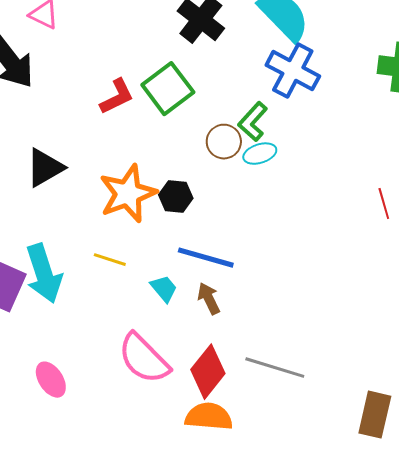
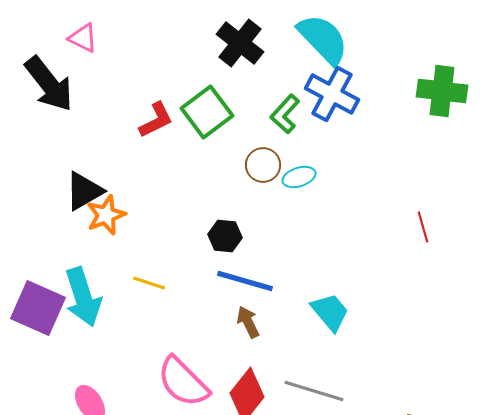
green L-shape: (253, 122) -> (285, 114), moved
orange star: (128, 194) -> (106, 215), moved, size x0.7
black hexagon: (176, 197) -> (225, 236), moved
cyan trapezoid: (164, 289) -> (330, 312), moved, size x1.4

